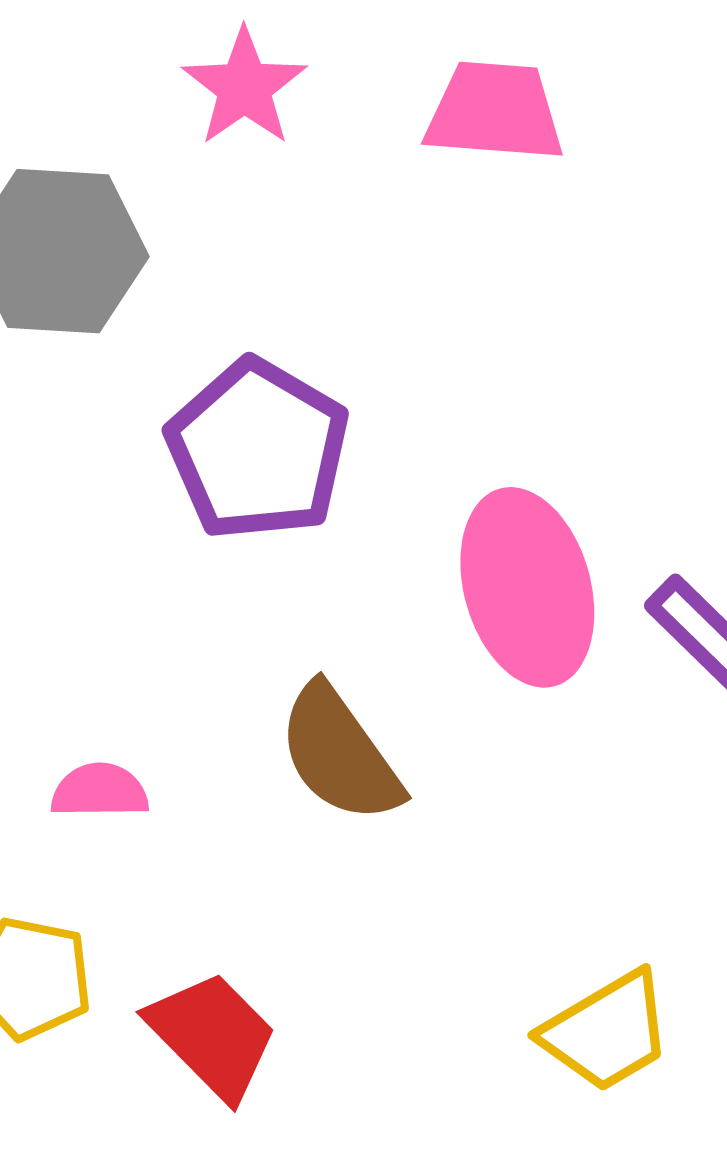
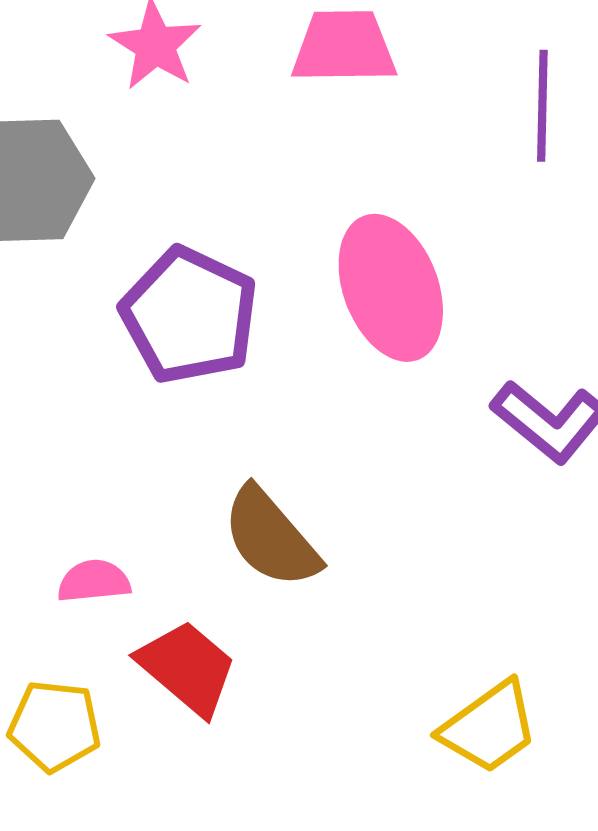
pink ellipse: (527, 587) -> (391, 288), moved
red trapezoid: (213, 1035) -> (187, 668), moved

